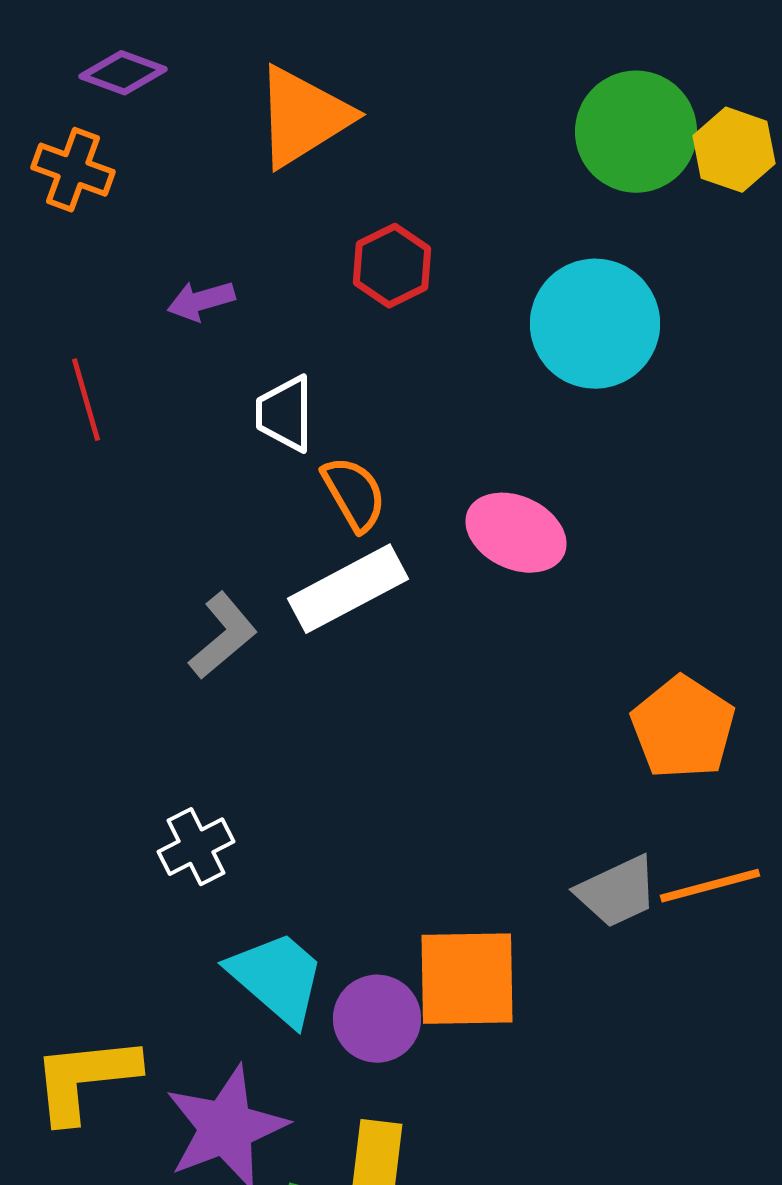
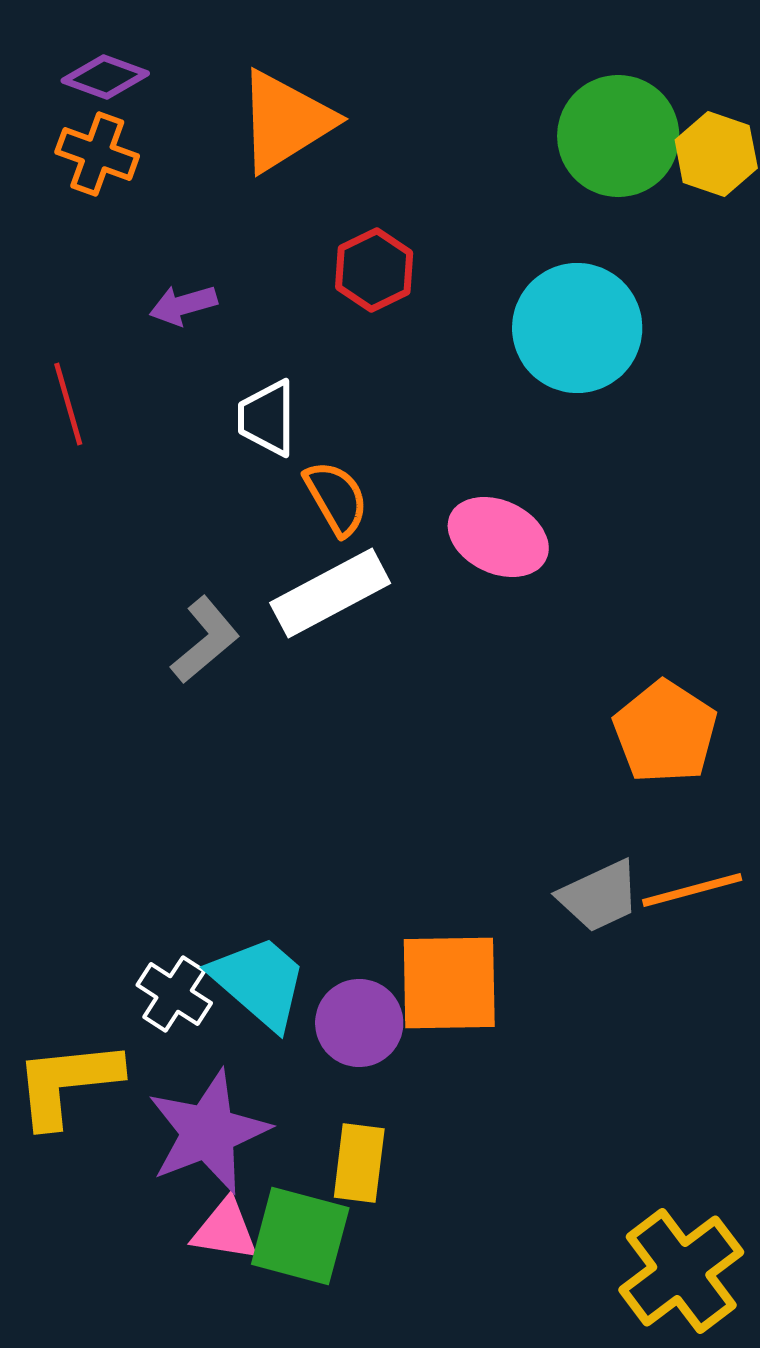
orange cross: (73, 170) -> (97, 154), moved
white cross: (196, 847) -> (174, 994), moved, turned -30

